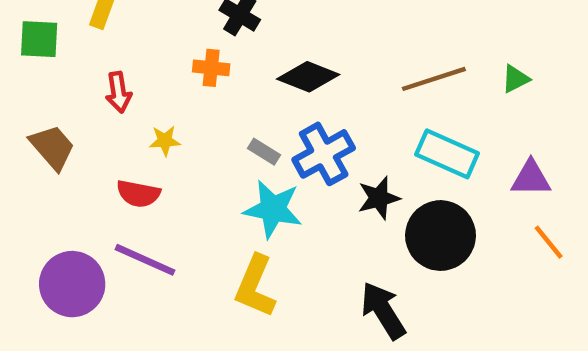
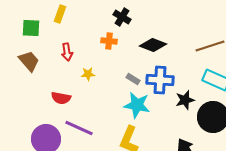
brown trapezoid: (52, 147) -> (29, 61), moved
blue cross: (324, 154) -> (160, 80), turned 32
red semicircle: (138, 194) -> (61, 98), moved

